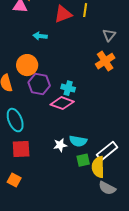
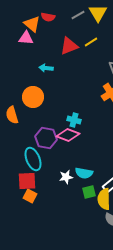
yellow line: (85, 10) -> (91, 42), turned 48
purple hexagon: (39, 84) -> (46, 138), moved
cyan ellipse: (15, 120) -> (33, 159), moved
orange square: (14, 180) -> (30, 196), moved

